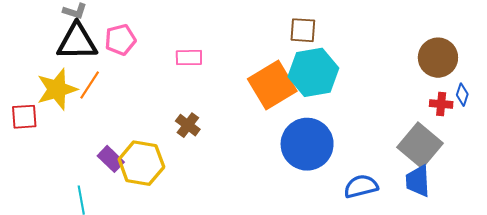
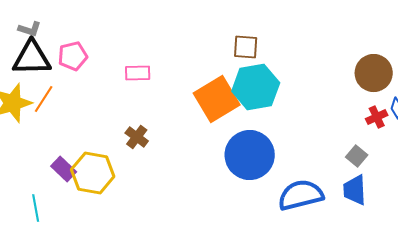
red cross: (441, 104) -> (377, 117), turned -30
gray square: (420, 145) -> (357, 156), size x0.5
blue semicircle: (361, 186) -> (301, 195), size x1.4

